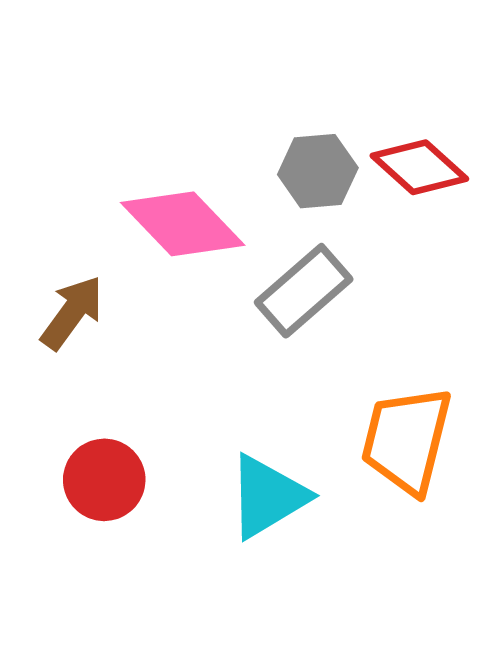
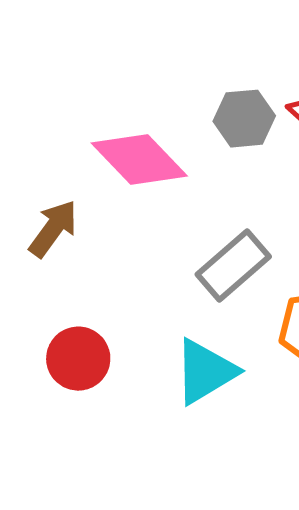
gray rectangle: (304, 291) -> (233, 266), moved

